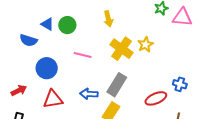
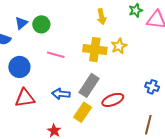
yellow arrow: (108, 19) -> (102, 17), moved
blue triangle: (47, 24) -> (21, 23), turned 48
yellow cross: (122, 49) -> (95, 50), turned -30
red ellipse: (156, 98) -> (113, 100), moved

